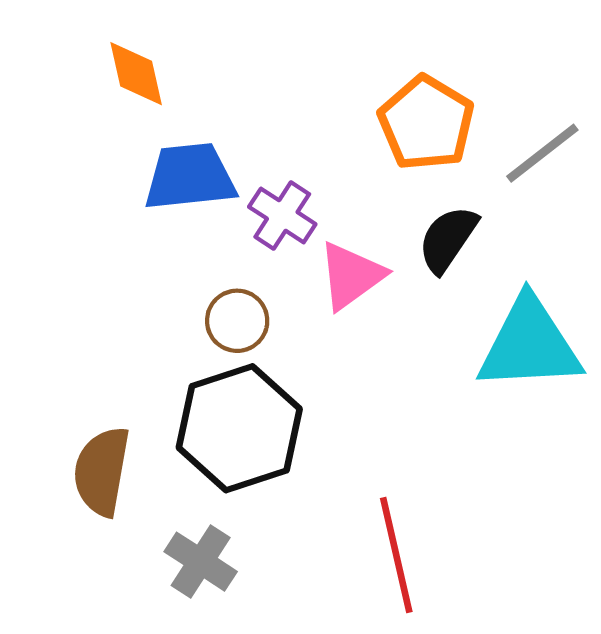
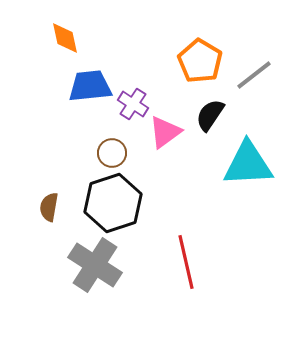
brown semicircle: (102, 471) -> (49, 207), moved, size x0.7
gray cross: (201, 562) -> (95, 265), size x1.6

